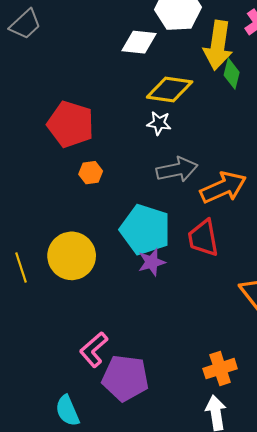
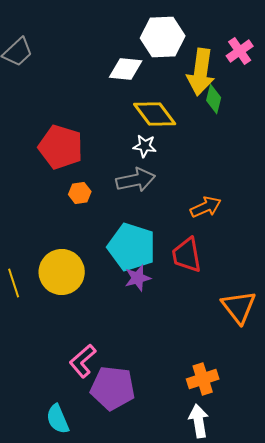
yellow diamond: (170, 89) -> (155, 114), turned 45
gray arrow: (177, 170) -> (136, 180), moved
orange arrow: (223, 187) -> (206, 207), size x0.7

